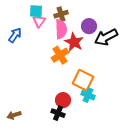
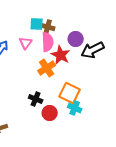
cyan square: (36, 11) -> (37, 24), moved
brown cross: (61, 14) -> (48, 27), turned 32
pink triangle: (39, 21) -> (26, 43), moved
black cross: (58, 113) -> (36, 99), moved

